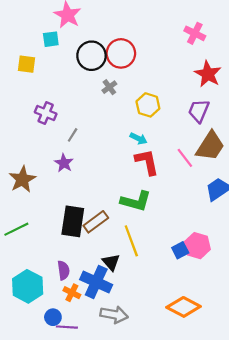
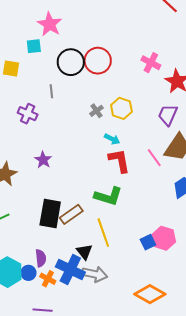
pink cross: (195, 33) -> (151, 63), moved
gray cross: (109, 87) -> (97, 111), moved
gray line: (73, 135) -> (51, 91), moved, turned -40
gray arrow: (114, 315) -> (95, 274), moved
blue circle: (53, 317) -> (28, 273), moved

